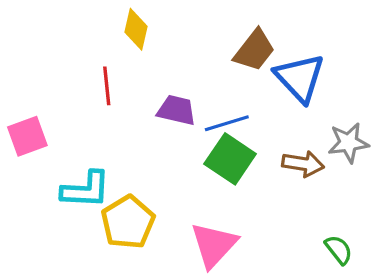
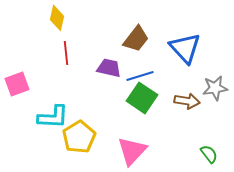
yellow diamond: (136, 29) -> (57, 18), moved
brown trapezoid: (254, 50) -> (136, 39), moved

